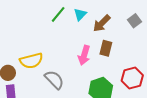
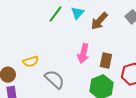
brown rectangle: (106, 48) -> (106, 60), moved
yellow semicircle: (31, 61) -> (31, 61), size x0.7

